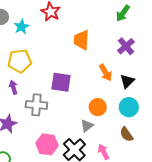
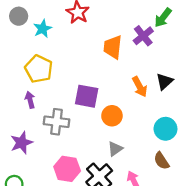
purple cross: (126, 46) -> (143, 36), moved
yellow pentagon: (20, 61) -> (39, 69), turned 30
black triangle: (127, 81) -> (164, 81), moved
orange circle: (98, 107) -> (112, 116), moved

